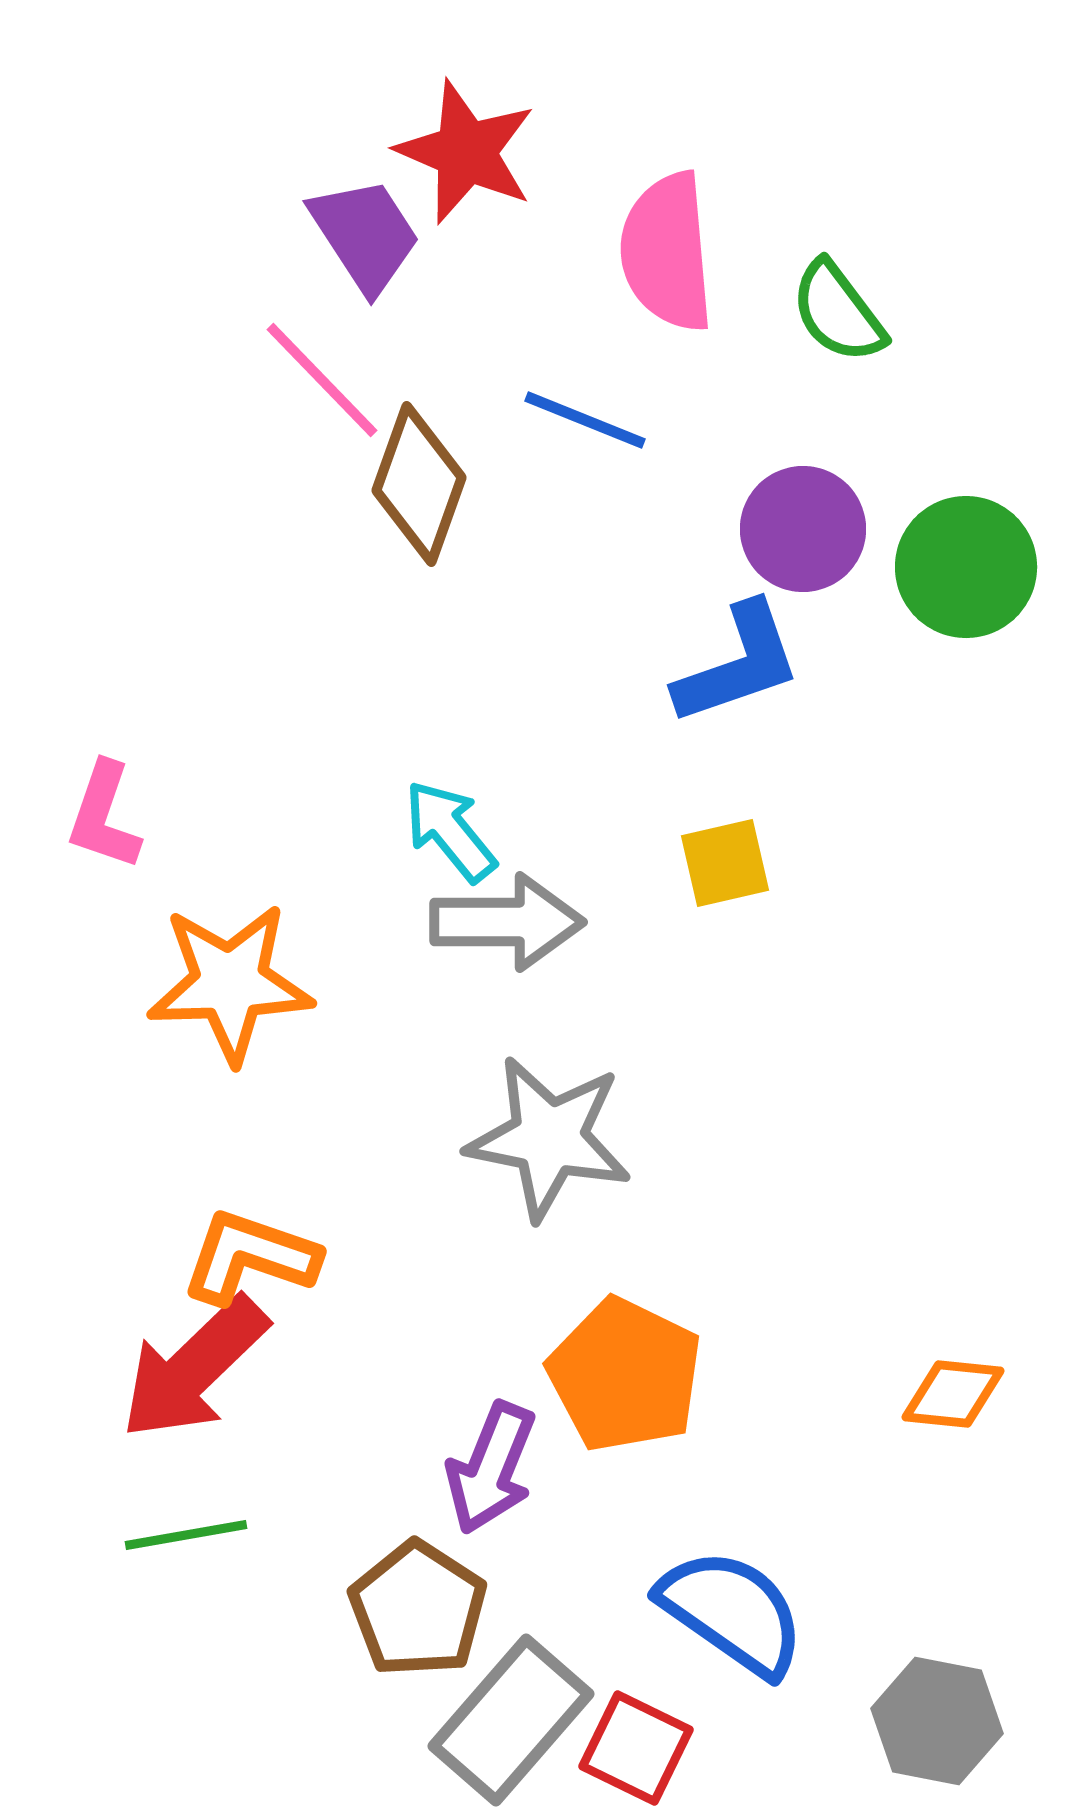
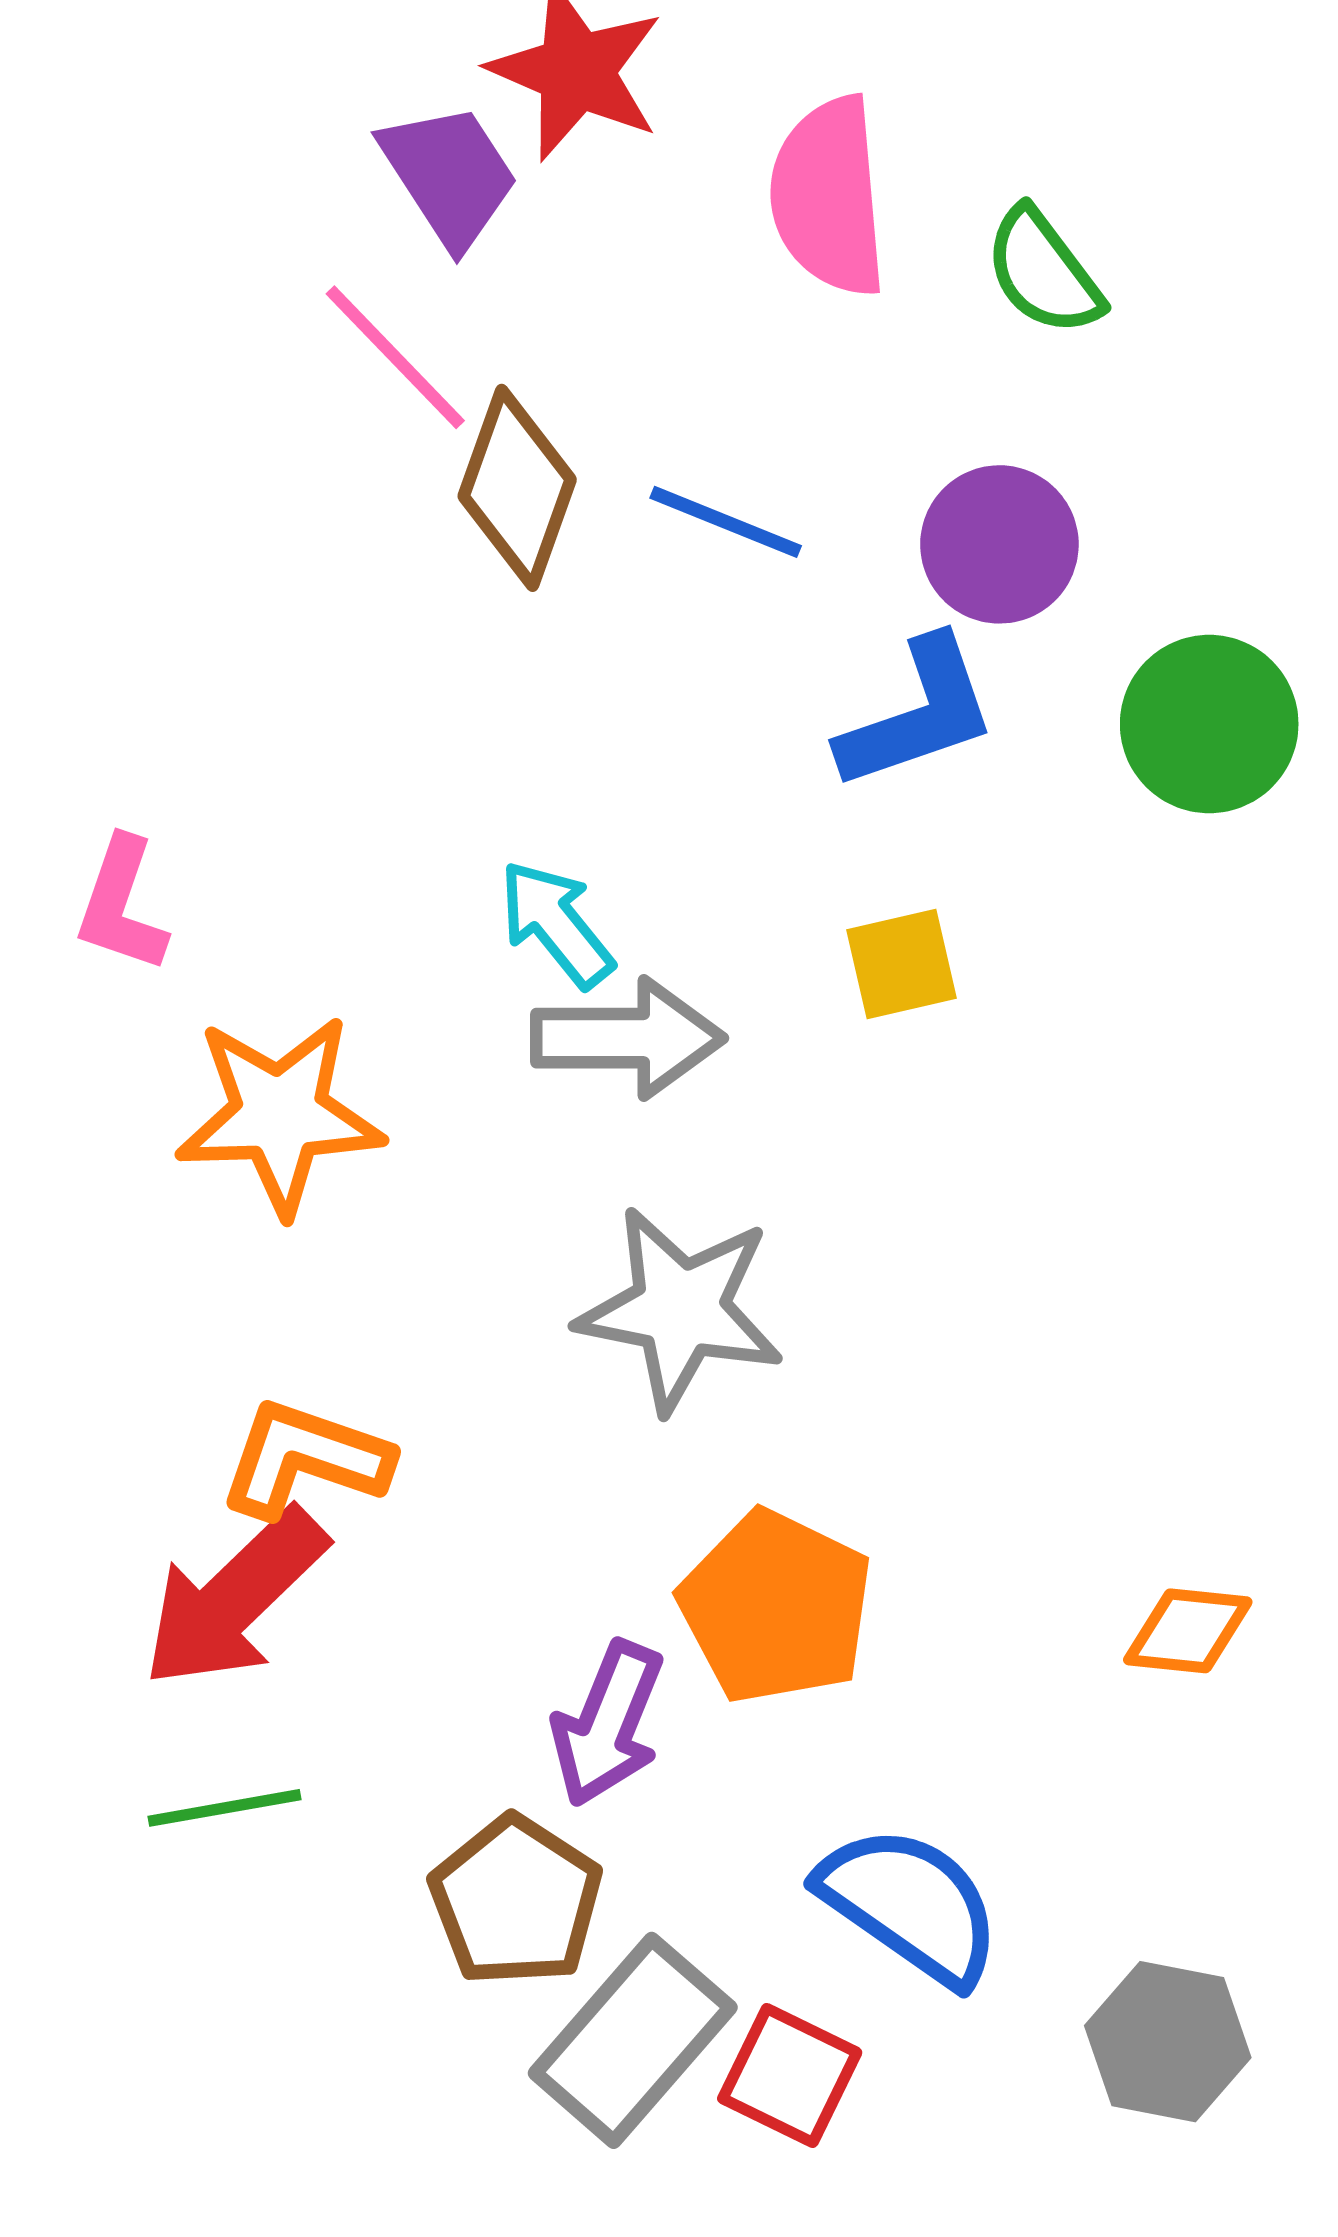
blue line: (585, 420) -> (726, 522), moved
green circle: (966, 567) -> (1209, 724), moved

